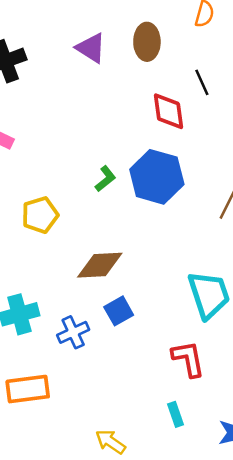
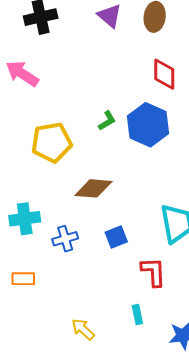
yellow pentagon: (40, 215) -> (52, 142), size x1.4
blue square: (119, 311) -> (116, 237), moved
orange rectangle: (28, 389) -> (23, 279), size x0.7

